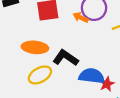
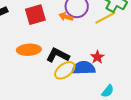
yellow ellipse: (40, 75) -> (65, 70), moved
red star: (107, 84) -> (97, 57), moved

